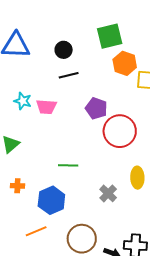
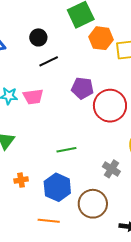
orange line: (36, 231) -> (49, 221), turned 40
brown circle: (82, 239) -> (93, 204), moved

